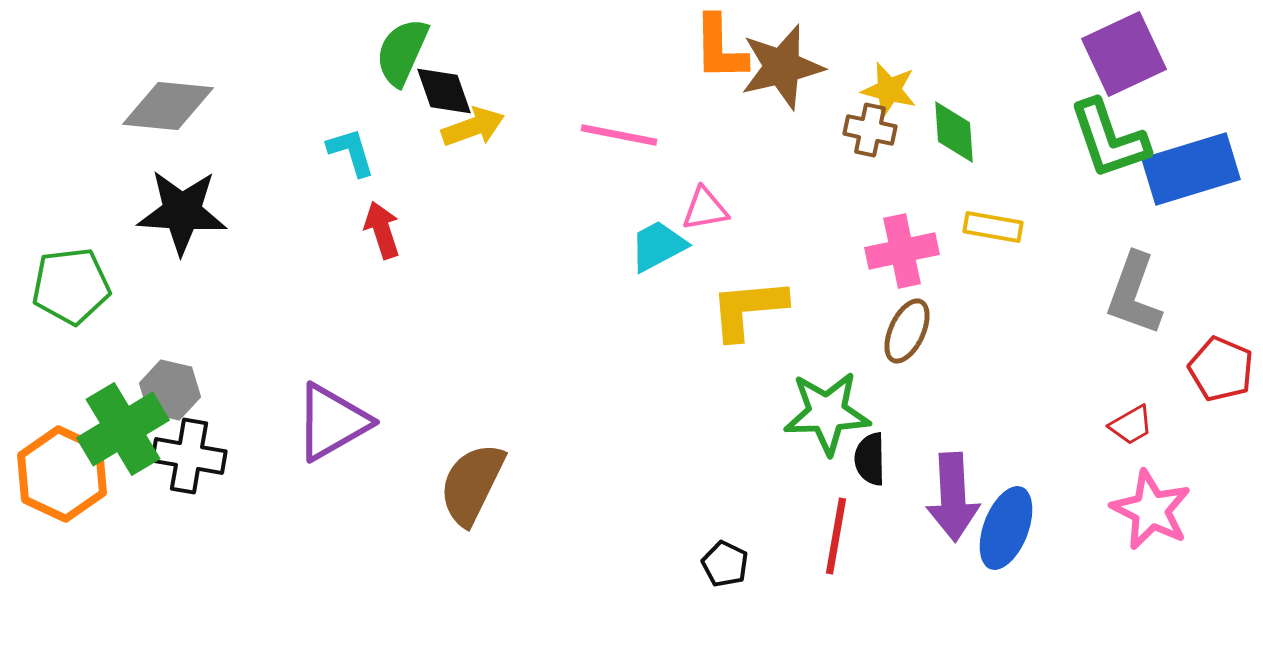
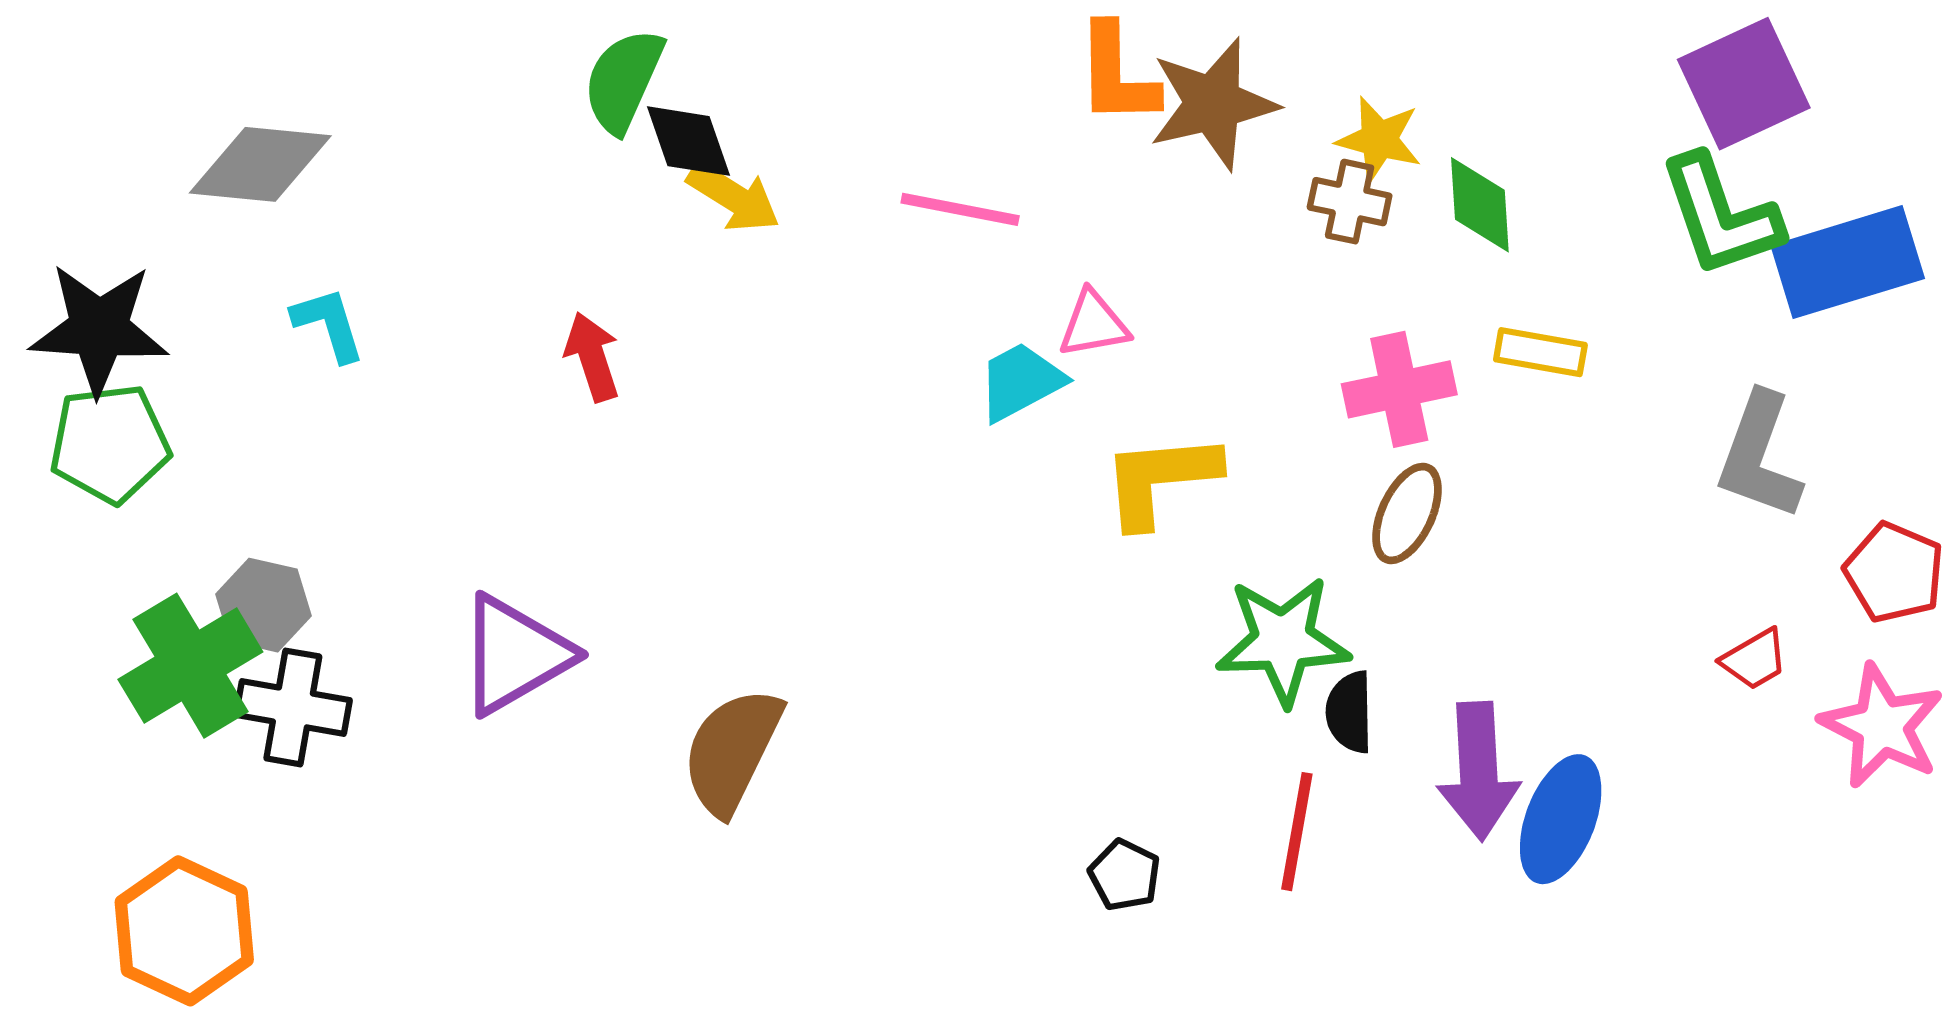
yellow arrow: (473, 127) -> (734, 197), turned 52
cyan L-shape: (351, 152) -> (329, 324), moved
black star: (182, 212) -> (99, 329), moved
orange hexagon: (62, 474) -> (184, 931), moved
pink star: (1151, 510) -> (1882, 726), moved

